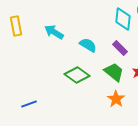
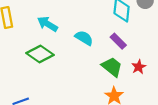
green diamond: (77, 75) -> (40, 54), moved

